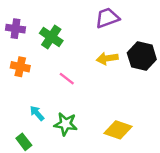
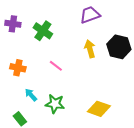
yellow arrow: (107, 58) -> (90, 49), turned 84
orange cross: (20, 67) -> (18, 68), moved

